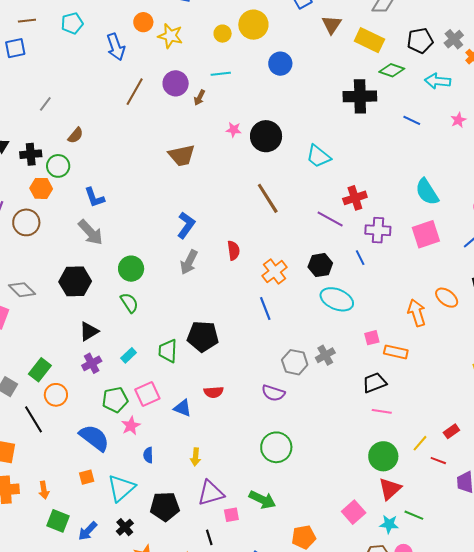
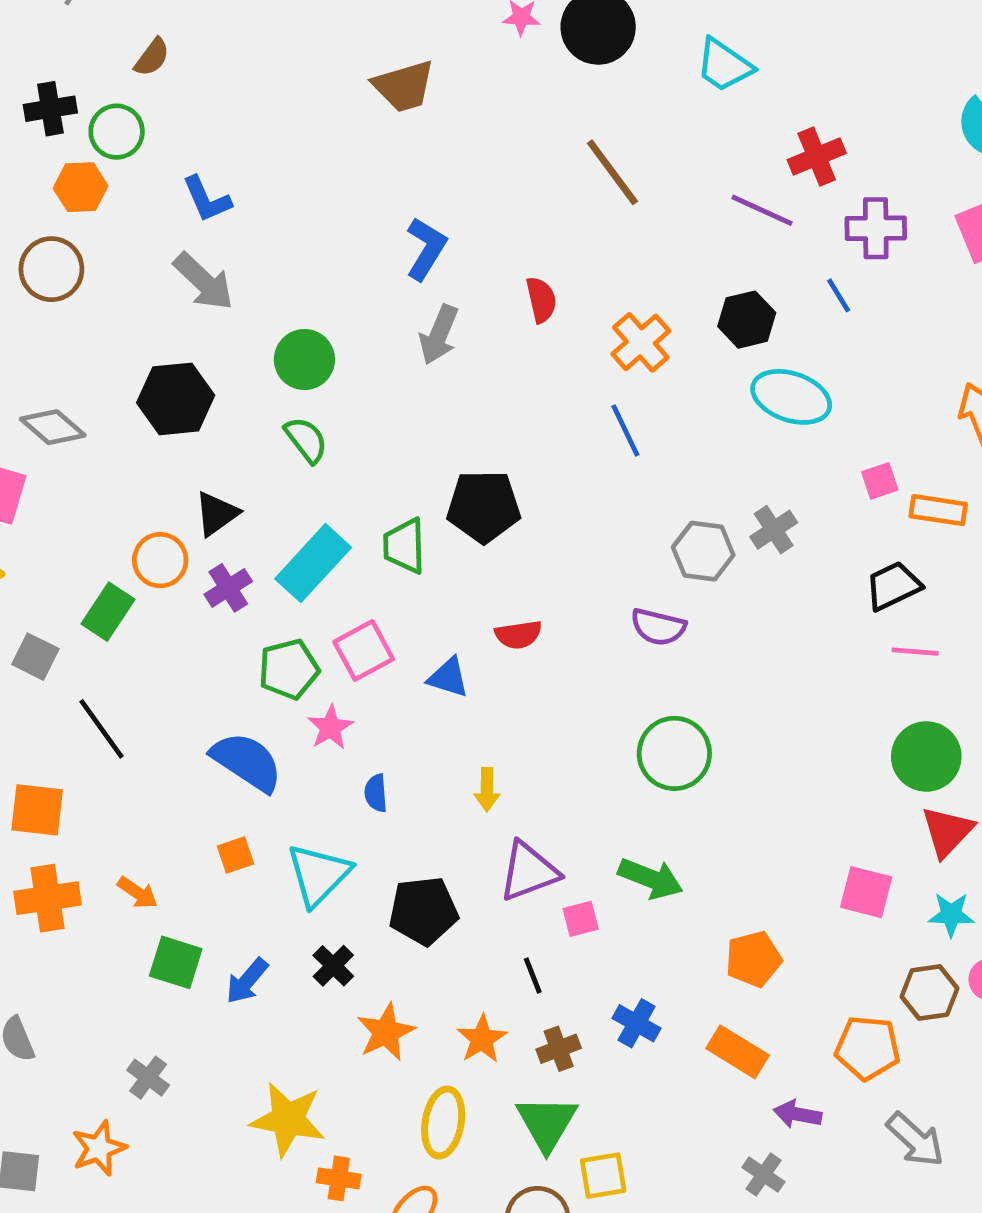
cyan rectangle: (129, 355) -> (313, 563), size x2.0
orange circle: (56, 395) -> (160, 560), moved
orange arrow: (44, 490) -> (138, 893), turned -42
pink square: (354, 512) -> (866, 892), turned -30

